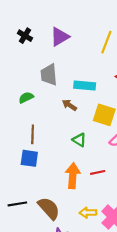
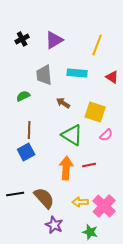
black cross: (25, 36) -> (22, 39), turned 32
cyan rectangle: (85, 86) -> (77, 73), moved
green triangle: (79, 140) -> (72, 135), size x1.6
blue square: (29, 158) -> (26, 152), turned -36

